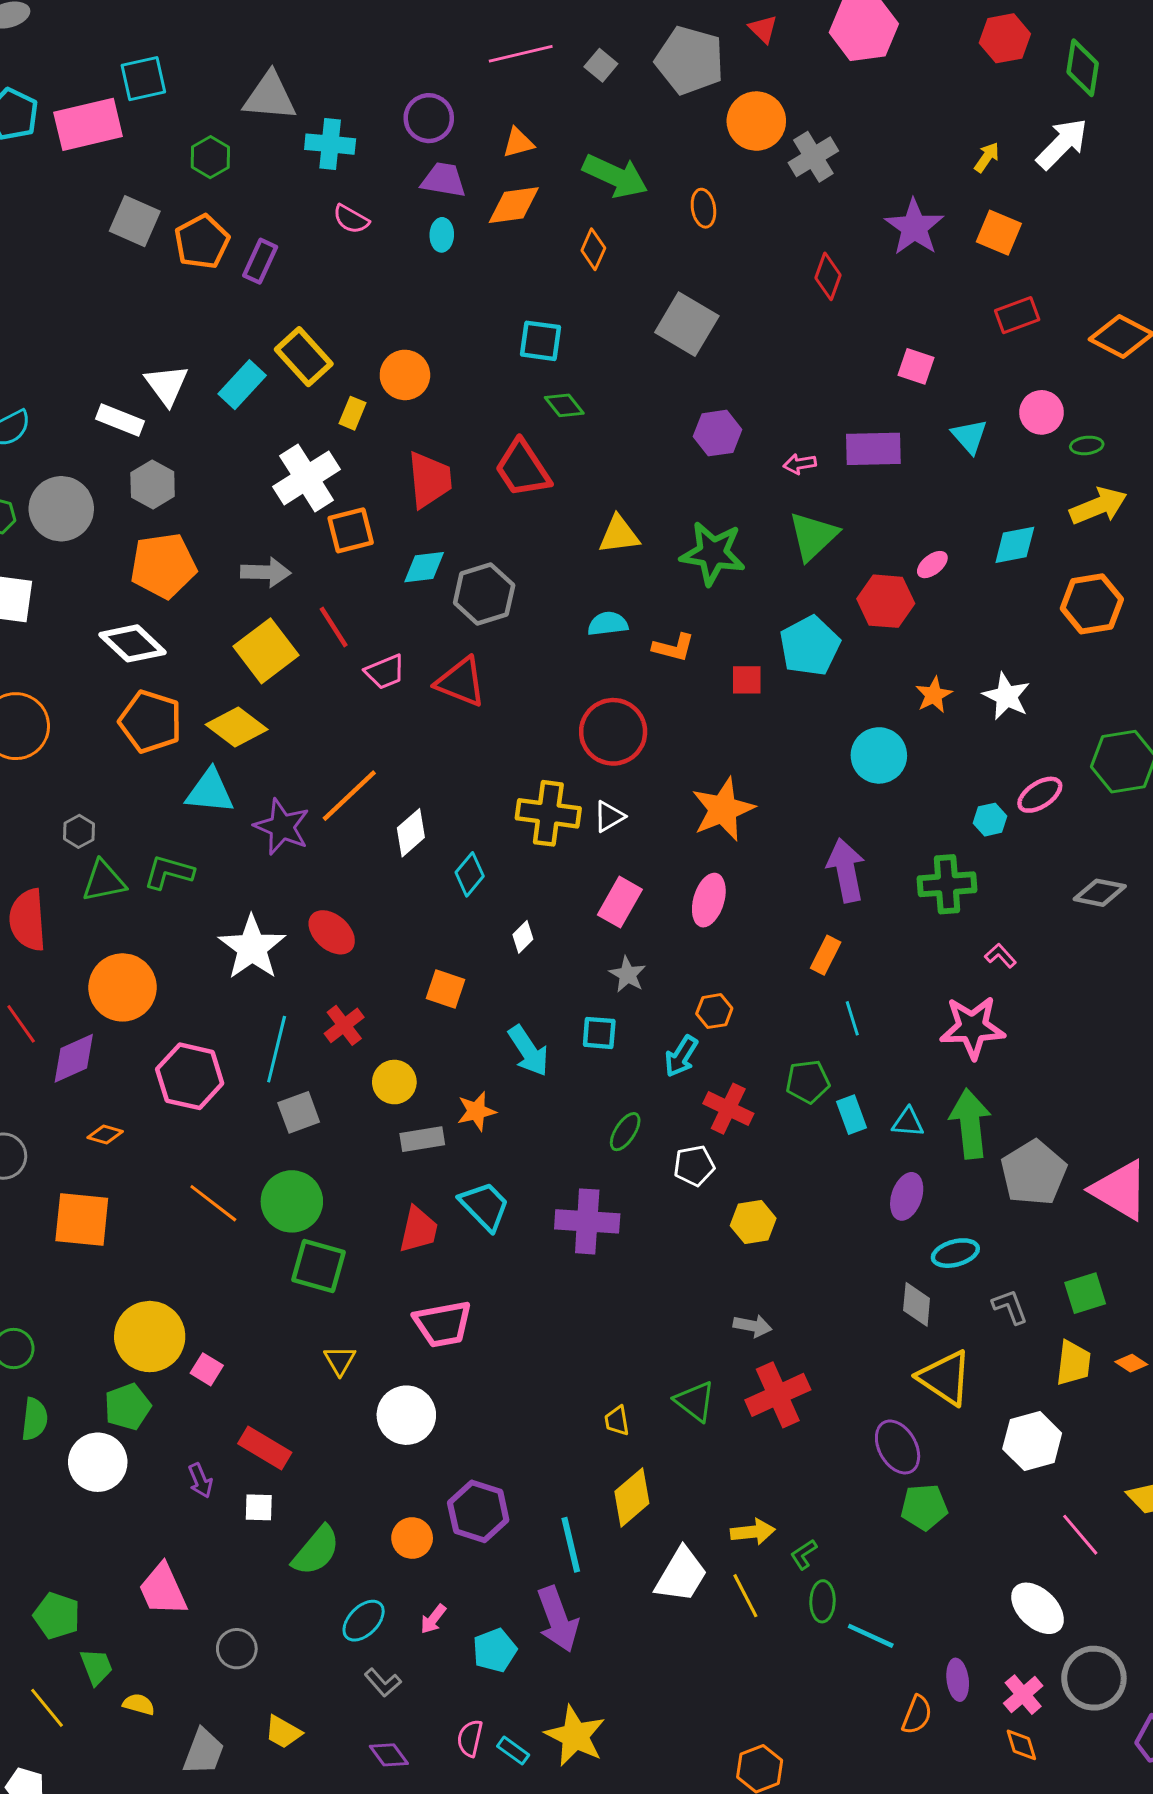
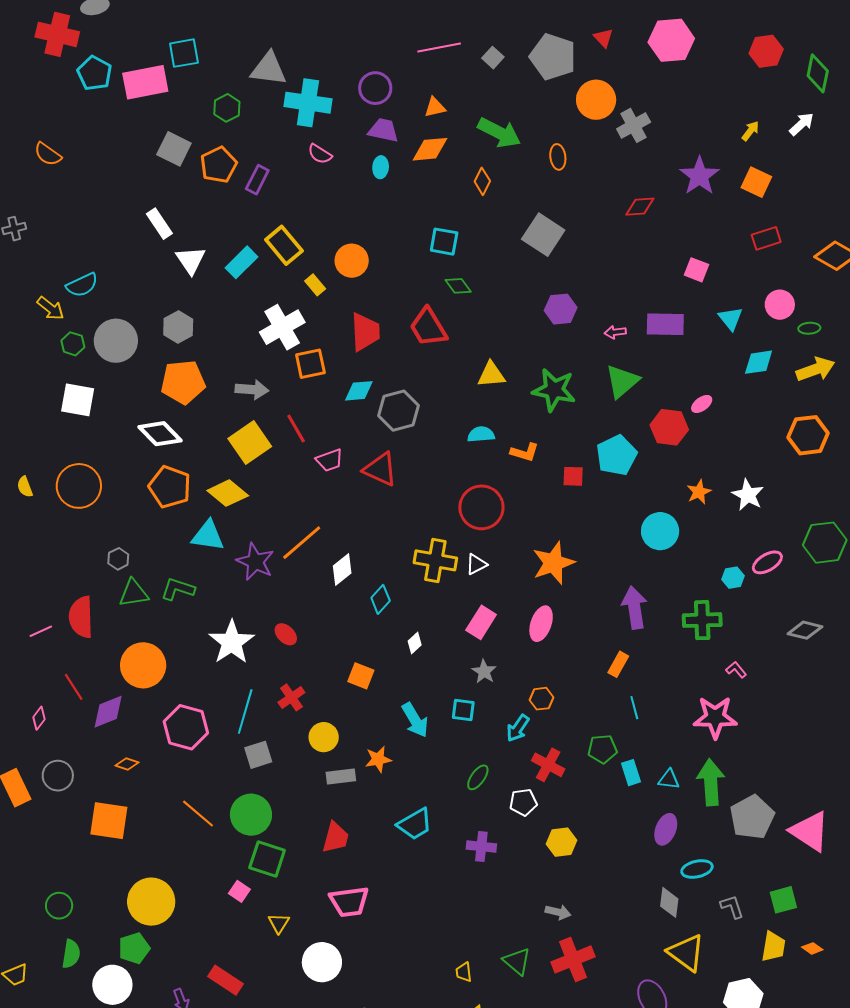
cyan cross: (330, 144) -> (308, 103), size x1.4
white arrow: (1062, 144) -> (802, 124), size x0.7
red diamond: (828, 276) -> (640, 207), turned 64
yellow rectangle: (352, 413) -> (315, 285), turned -65
white rectangle: (120, 420) -> (159, 224), moved, turned 32
cyan diamond: (1015, 545) -> (759, 362), moved
red ellipse: (332, 932) -> (286, 634), size x0.7
cyan trapezoid: (485, 1206) -> (415, 824), moved, turned 102
purple cross: (587, 1221) -> (481, 846), moved, size x0.7
pink square: (207, 1369) -> (239, 891), moved

